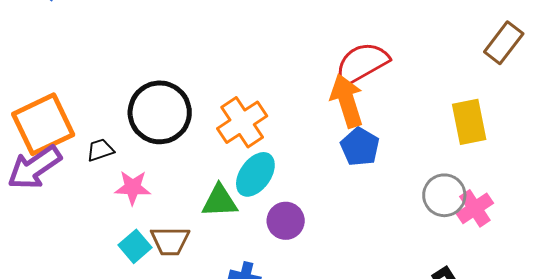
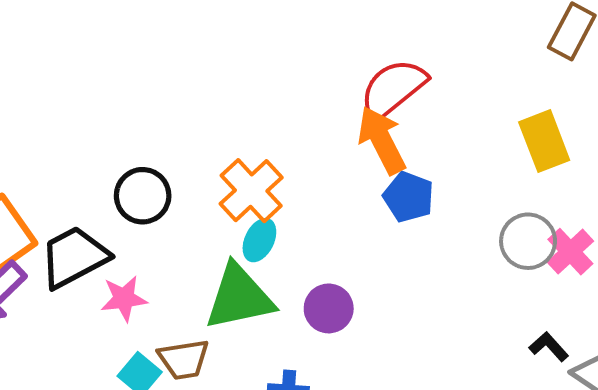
black circle: (160, 112) -> (143, 196), size x0.7
black trapezoid: (100, 150) -> (74, 257), size x2.0
cyan ellipse: (255, 174) -> (259, 240), moved, size x0.7
green triangle: (220, 201) -> (239, 297), size x1.5

